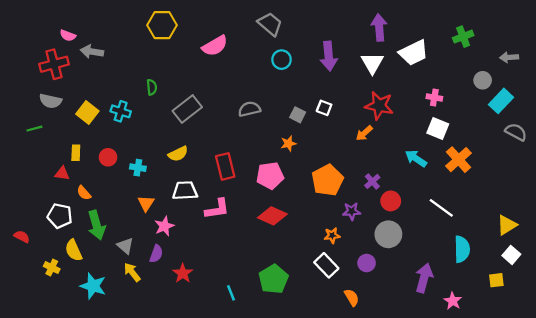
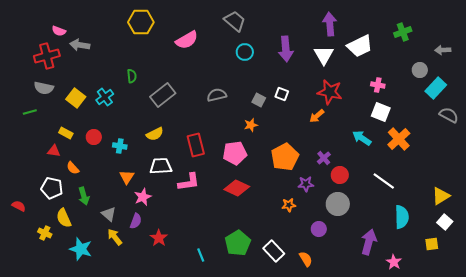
cyan cross: (121, 111) -> (105, 97), turned 36
yellow rectangle: (76, 153) -> (66, 133), turned -64
green arrow: (97, 225) -> (84, 196), size x0.7
white rectangle: (326, 265) -> (274, 251), moved

